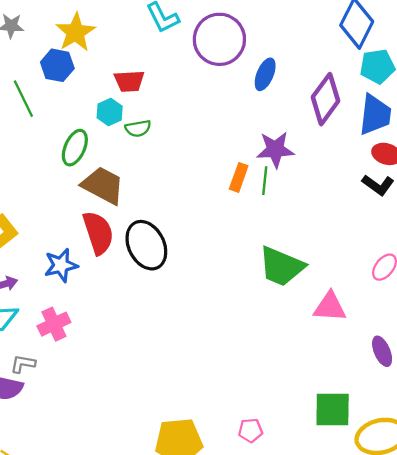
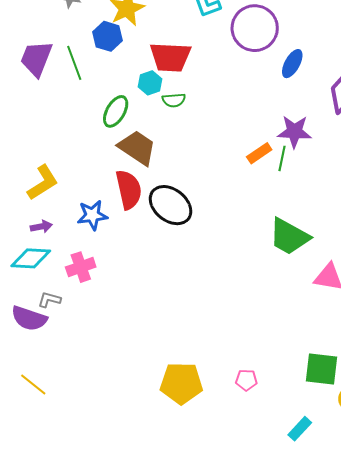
red trapezoid: (129, 81) -> (170, 57), size x1.5
orange rectangle: (239, 177) -> (259, 153), turned 30
black ellipse: (146, 245) -> (171, 205), turned -30

